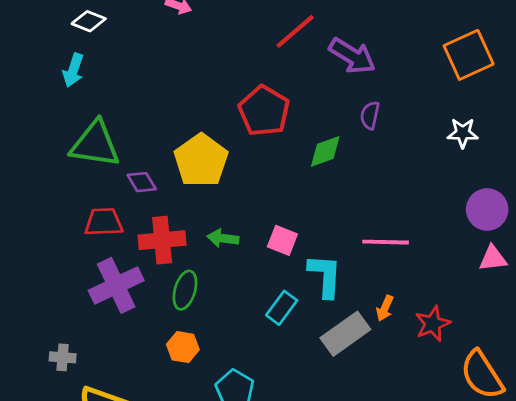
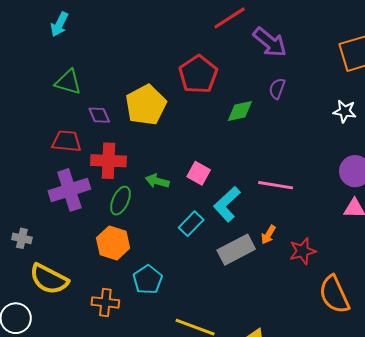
green triangle: (95, 144) -> (68, 82), size x0.7
green arrow: (223, 238) -> (157, 181), moved
cyan L-shape: (325, 276) -> (227, 204), turned -144
orange hexagon: (183, 347) -> (113, 243), size x1.4

